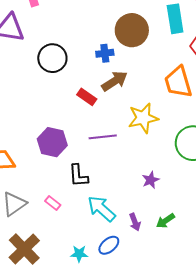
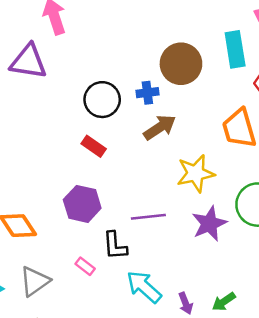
black circle: (52, 58) -> (102, 100), moved
red rectangle: (87, 97) -> (94, 146), moved
purple line: (103, 137) -> (148, 217), moved
purple star: (151, 180) -> (209, 224), moved, size x1.6
pink rectangle: (53, 203) -> (85, 266), moved

